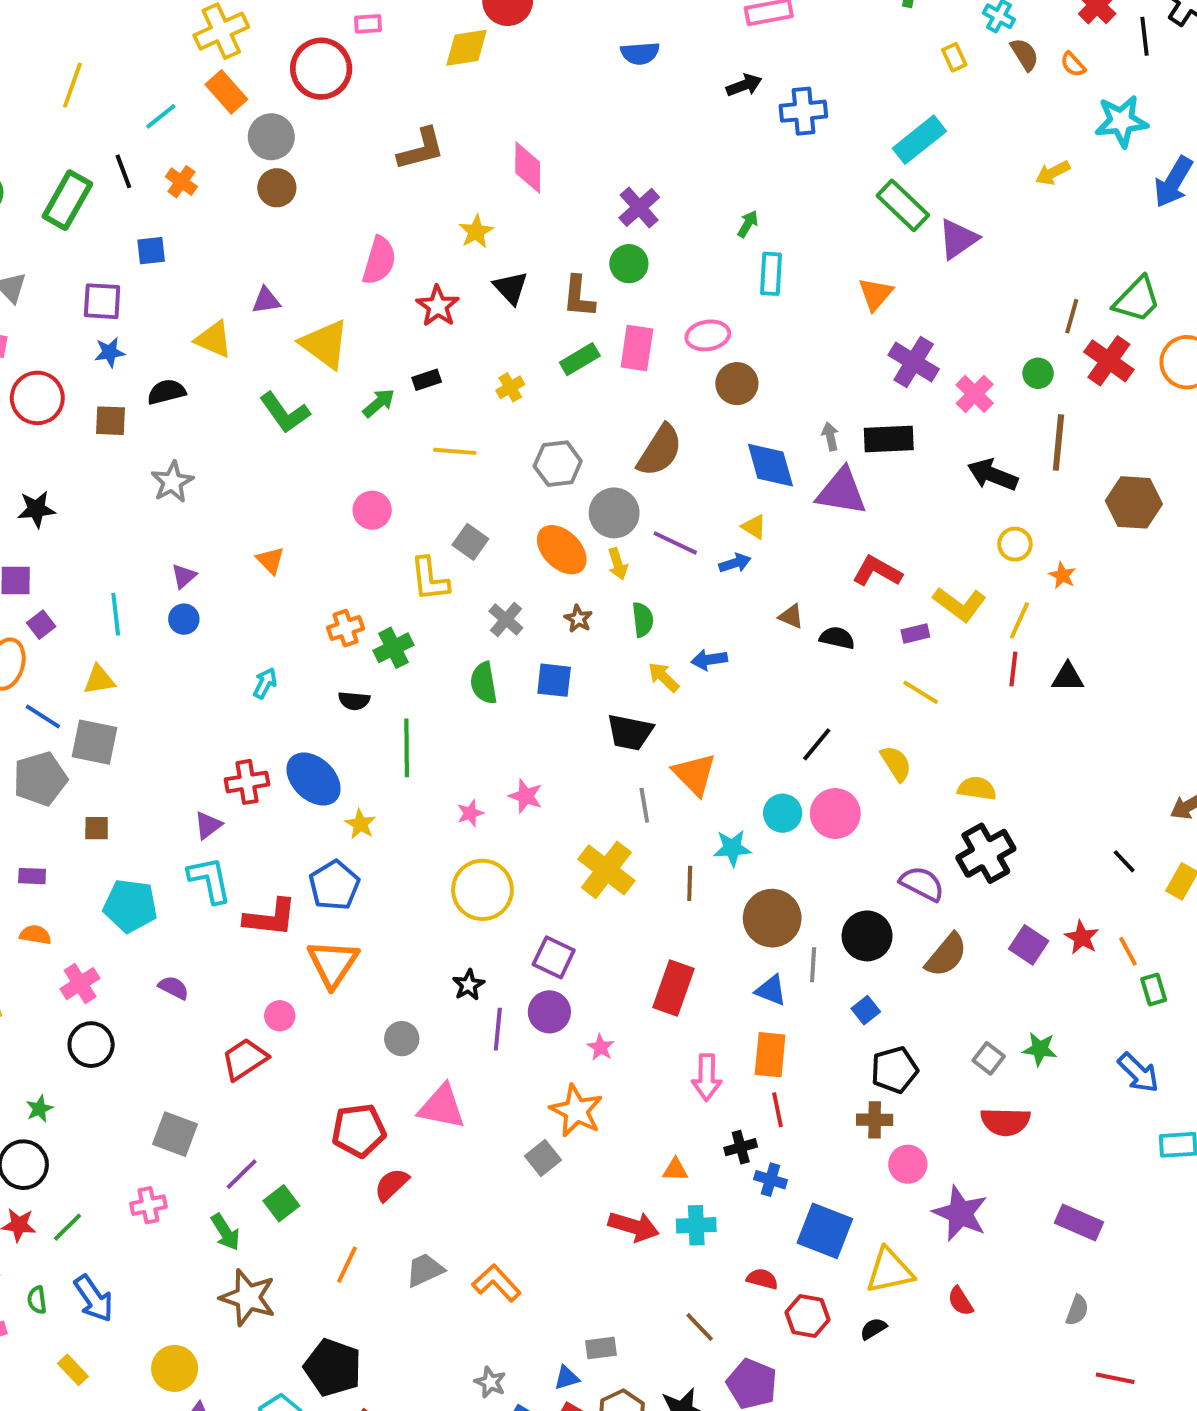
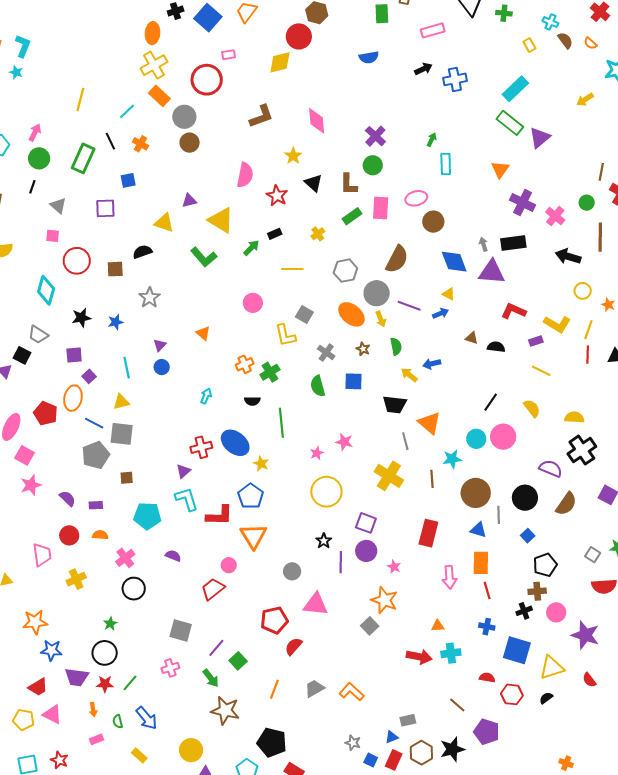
blue star: (110, 352) -> (116, 322), moved
black cross: (741, 1147) -> (524, 611), moved

